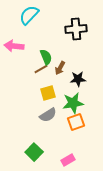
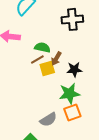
green semicircle: (46, 57) -> (42, 48), turned -56
yellow square: (48, 93) -> (47, 69), moved
gray semicircle: (48, 115) -> (48, 120), moved

